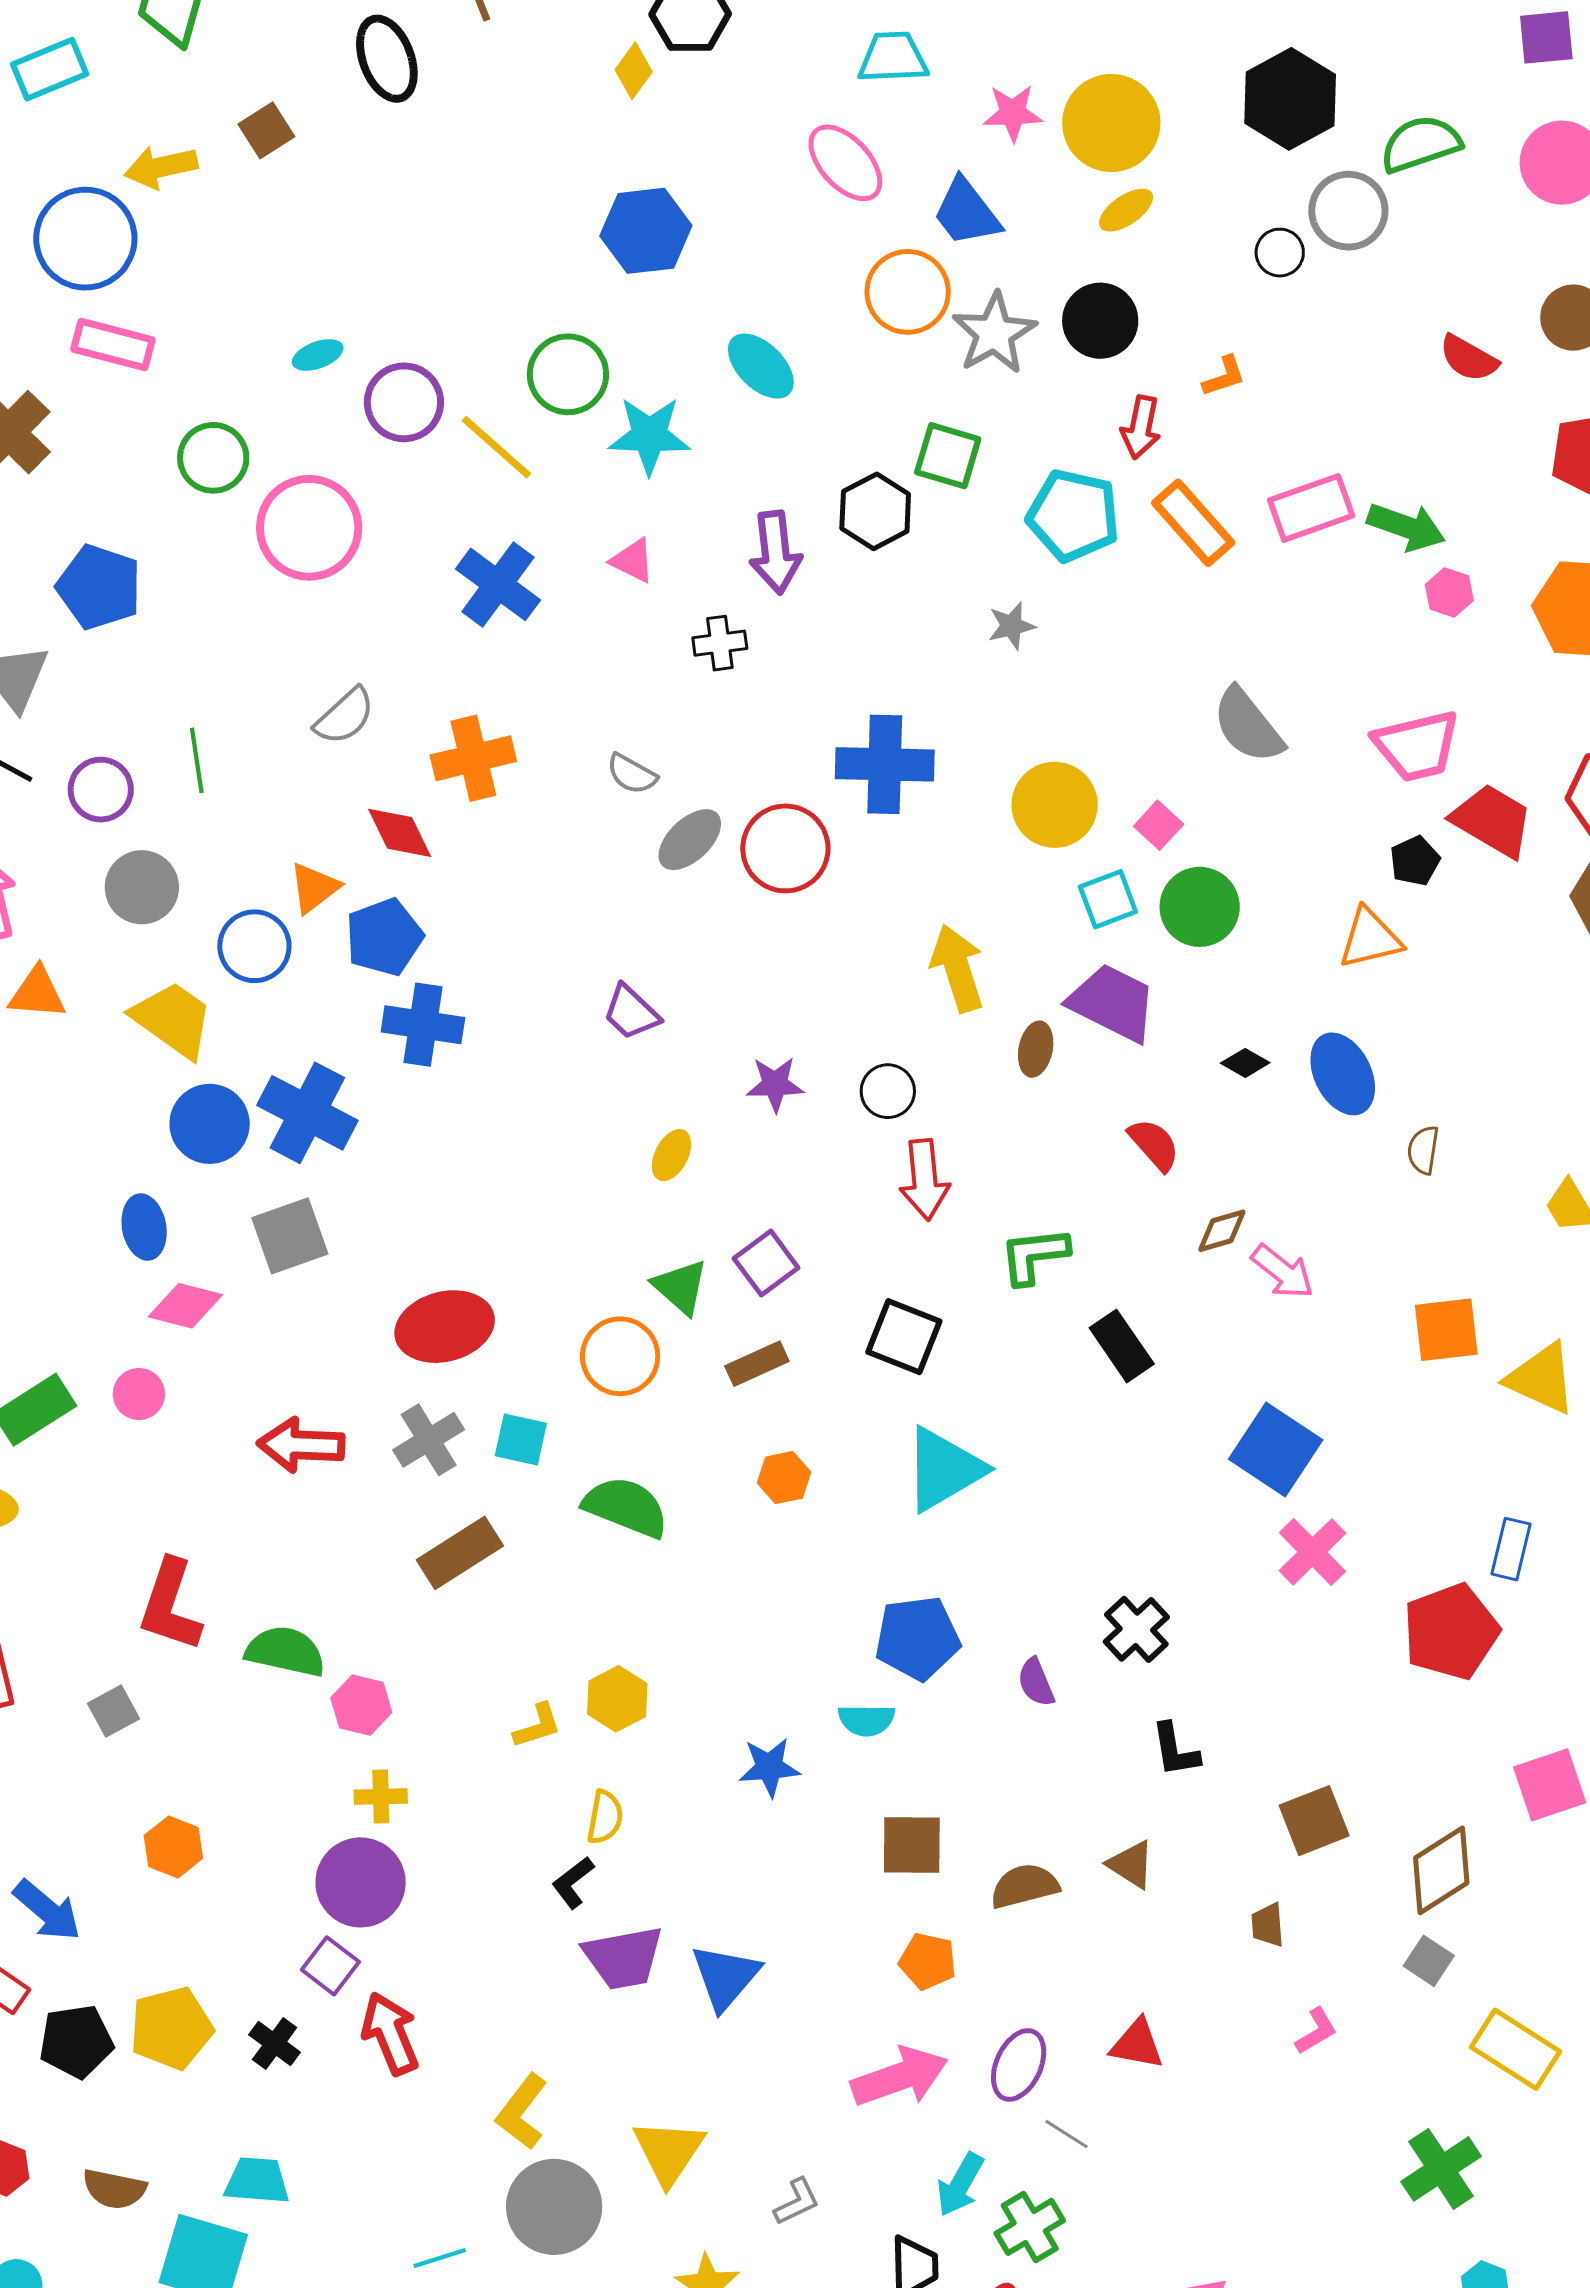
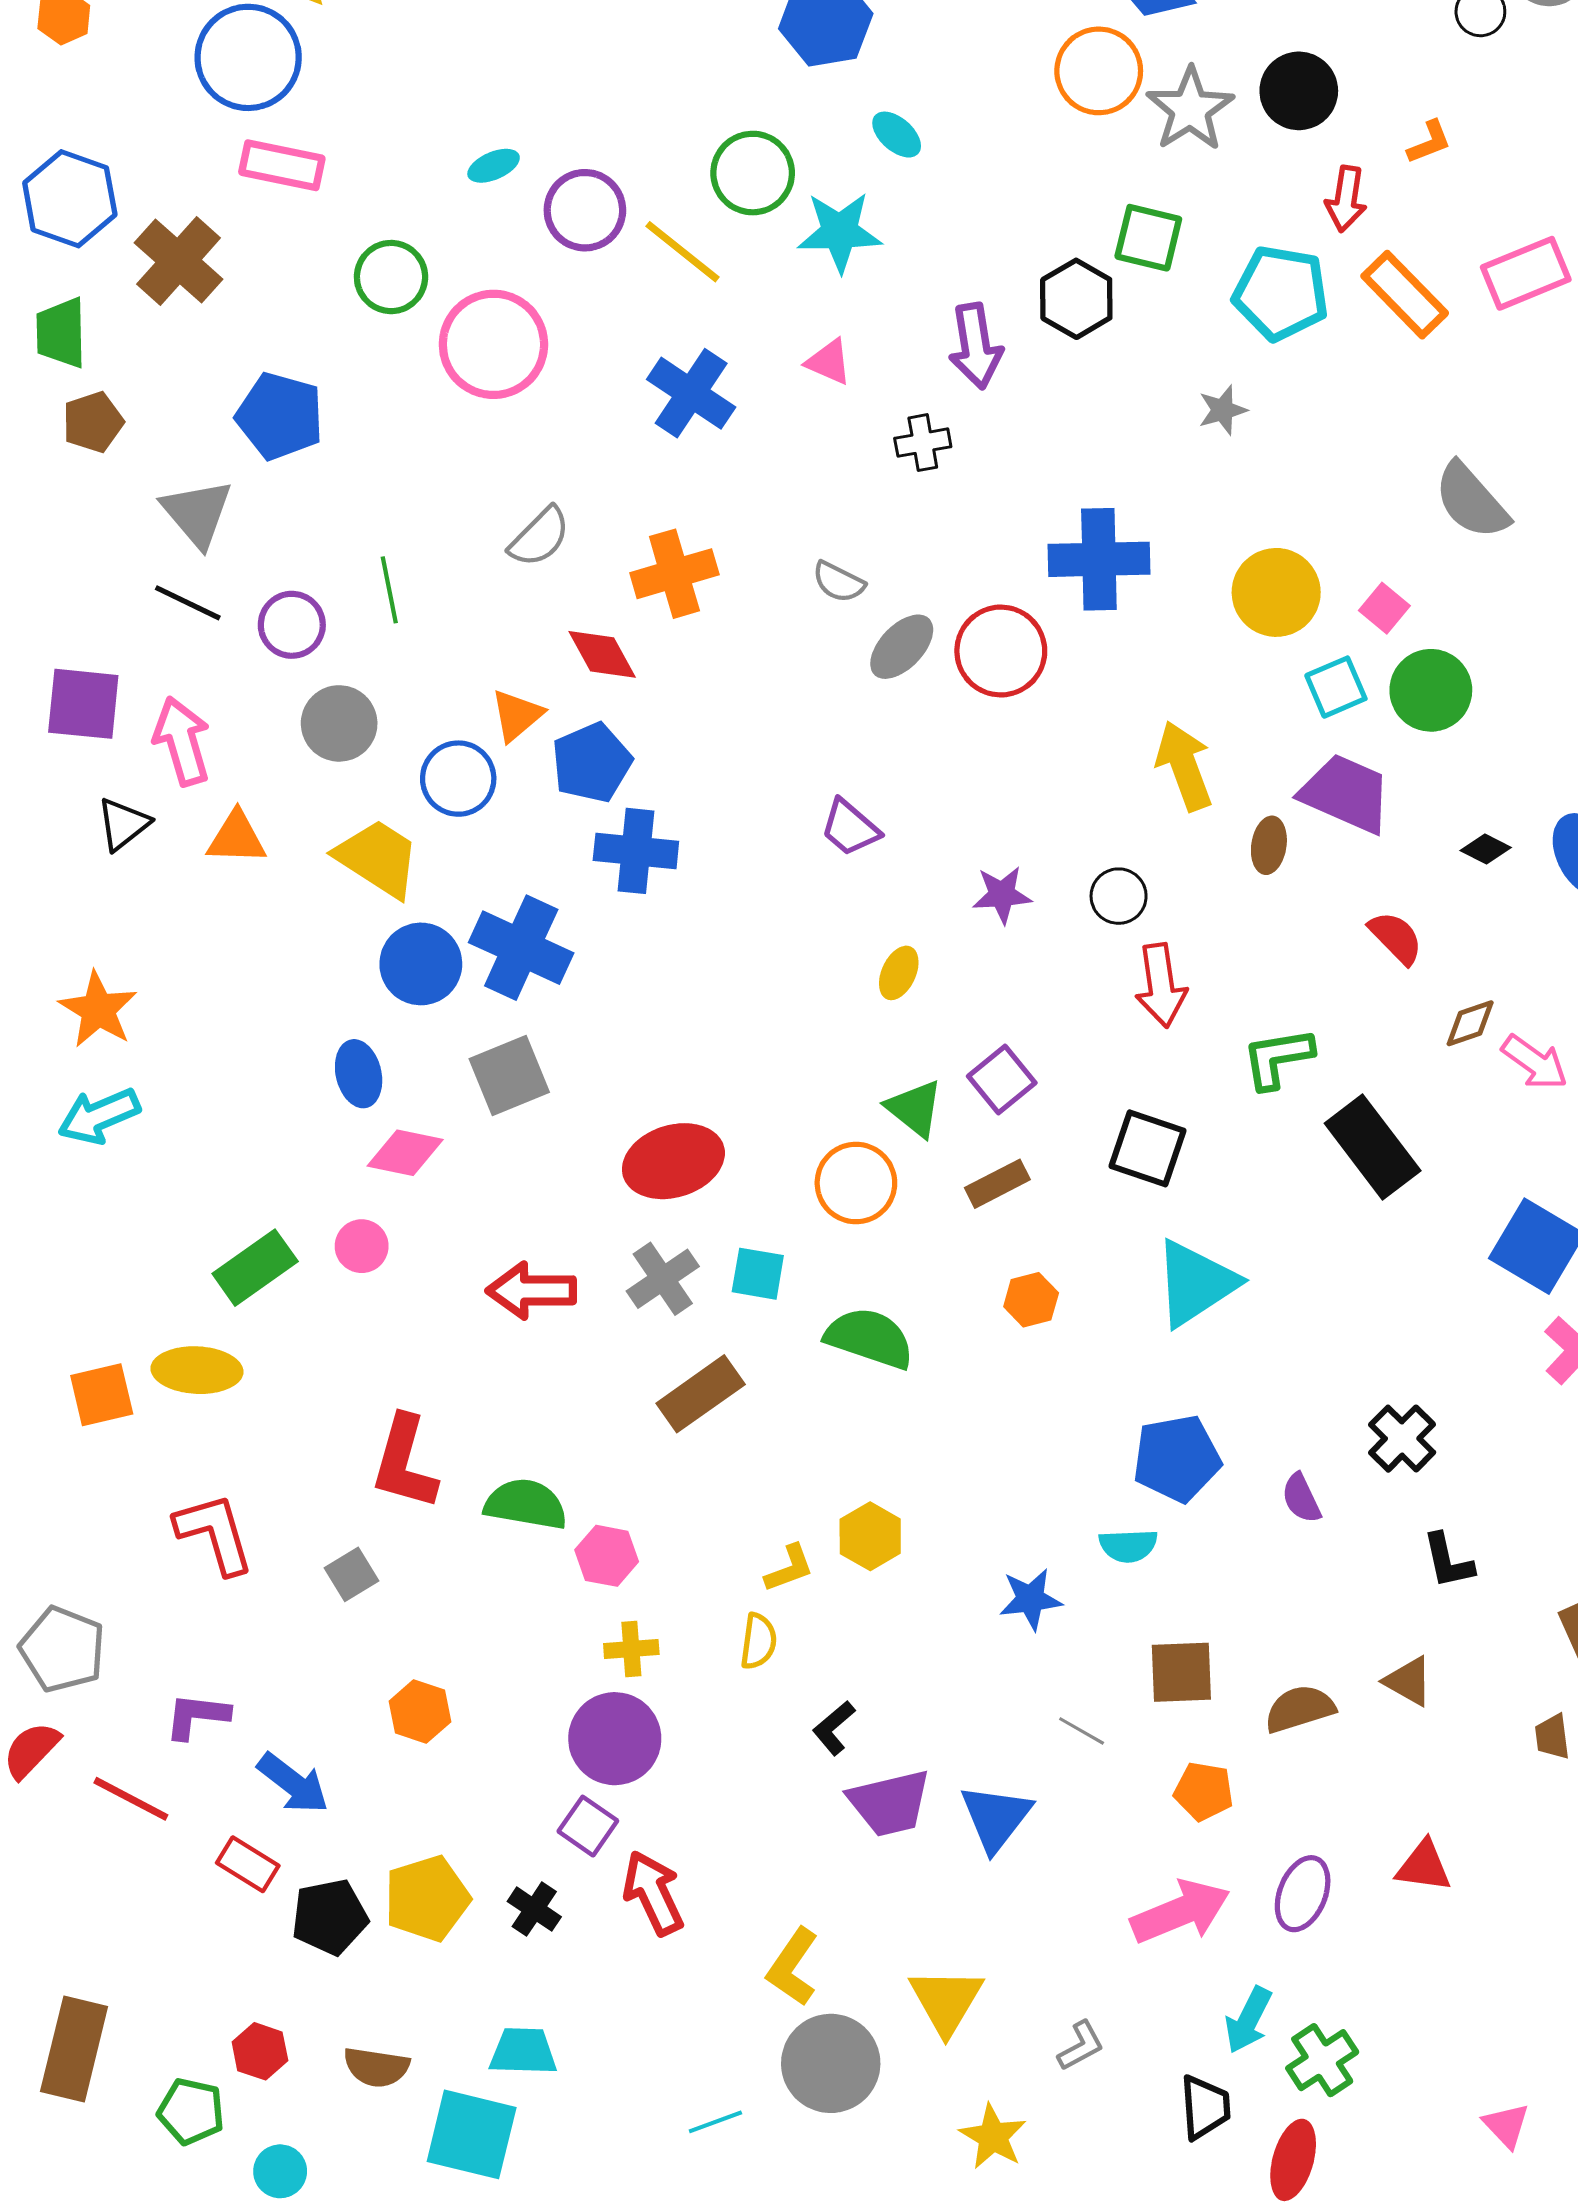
cyan ellipse: (761, 366) -> (897, 135), moved, size x0.7
black rectangle: (1122, 1346) -> (1373, 1147), size x1.4
yellow semicircle: (605, 1817) -> (758, 1641), moved
gray line: (1066, 2134) -> (1082, 1731), moved

